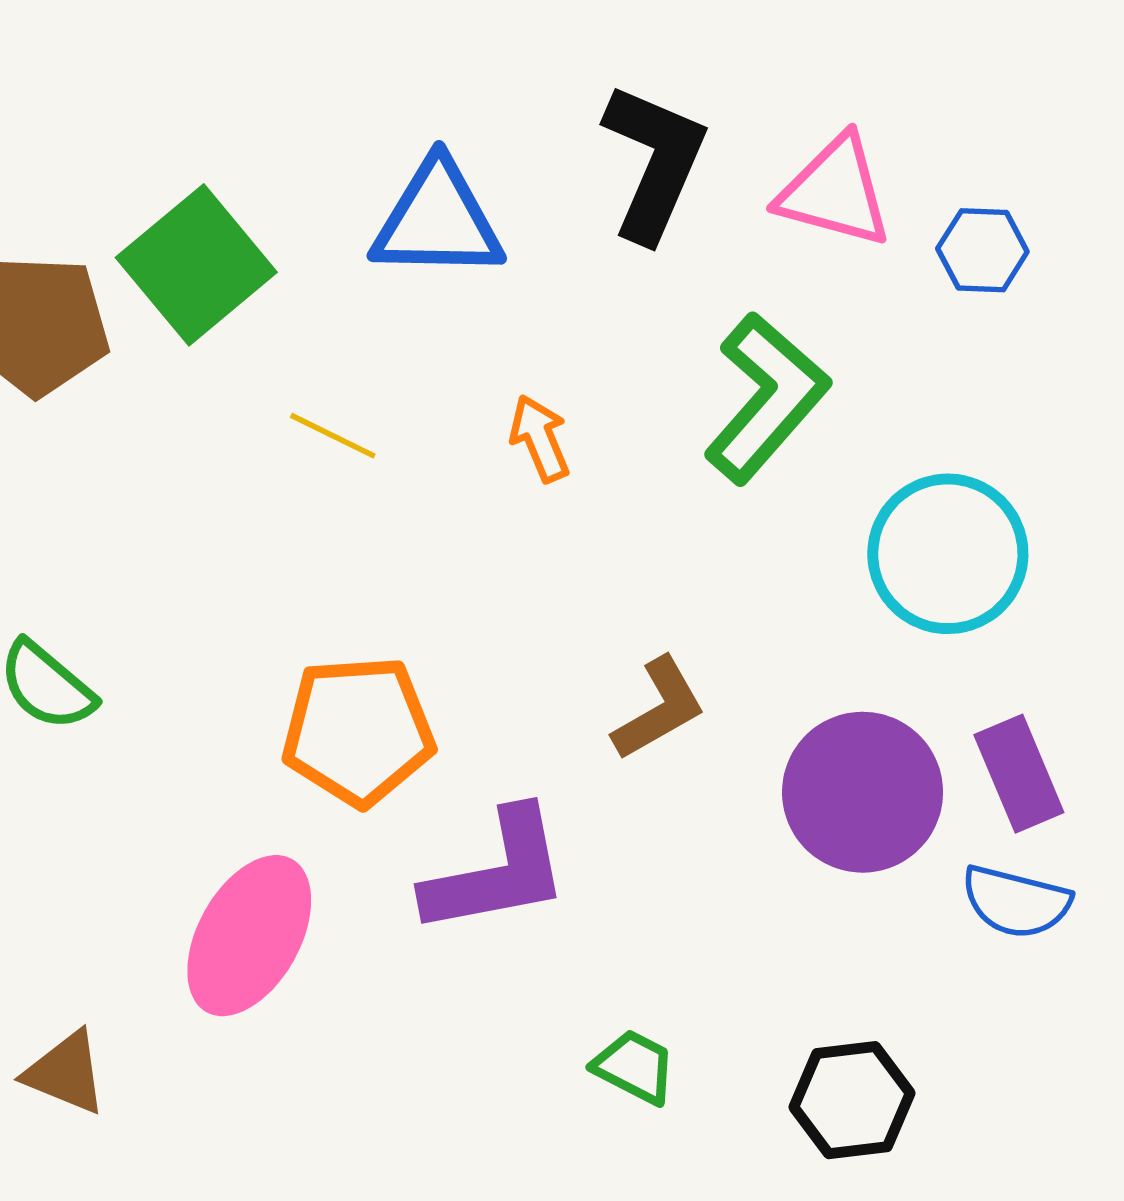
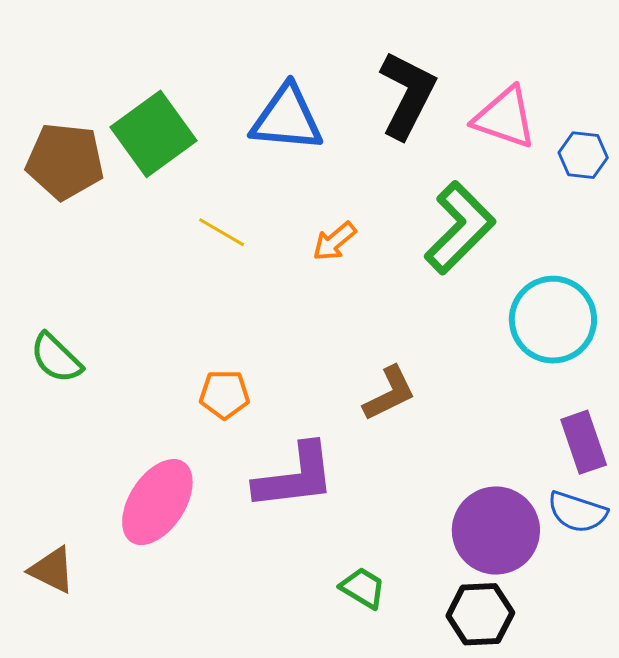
orange arrow: (540, 438) -> (334, 241), turned -111
orange pentagon: (358, 731) -> (224, 394), size x0.6
purple circle: (863, 792) -> (496, 531), moved

